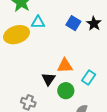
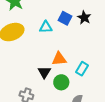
cyan triangle: (38, 22) -> (46, 27), moved

